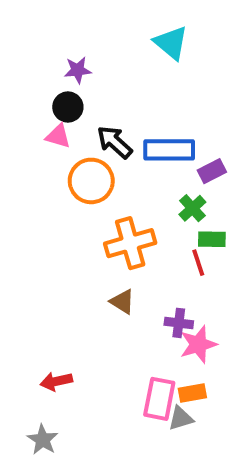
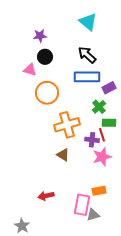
black circle: (68, 107) -> (45, 57), moved
black arrow: (115, 142) -> (87, 55), moved
purple cross: (179, 323) -> (92, 140), moved
pink star: (198, 344) -> (102, 157), moved
red arrow: (56, 381) -> (46, 196), moved
orange rectangle: (192, 393) -> (99, 191), moved

